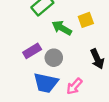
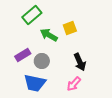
pink arrow: (74, 86) -> (74, 84), moved

